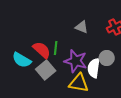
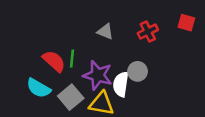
cyan semicircle: (22, 60) -> (39, 88), moved
gray square: (46, 70) -> (71, 97), moved

